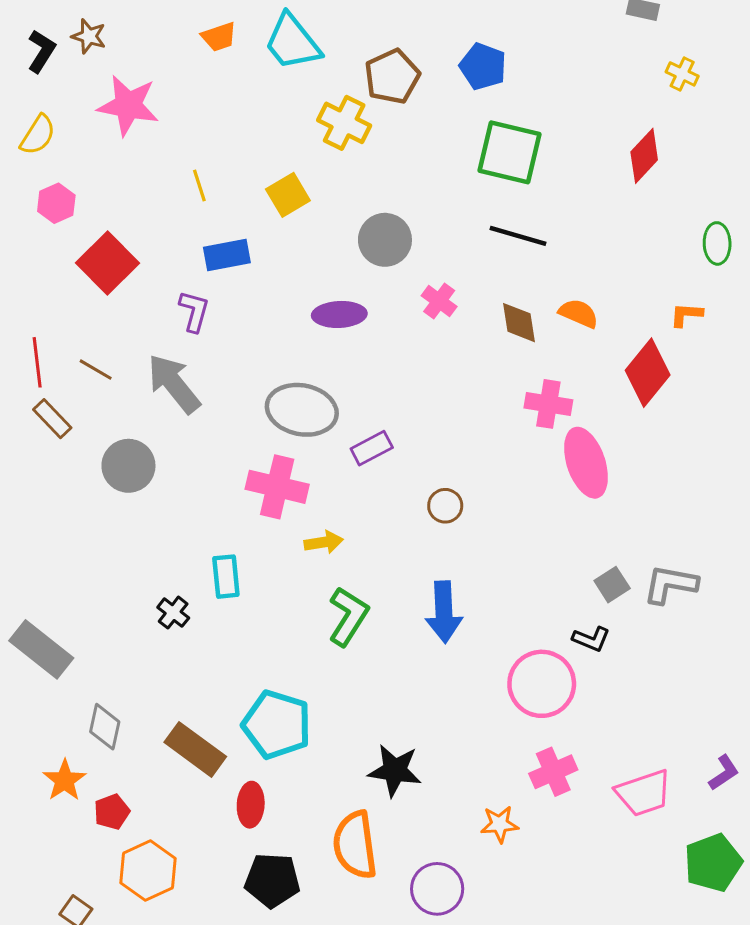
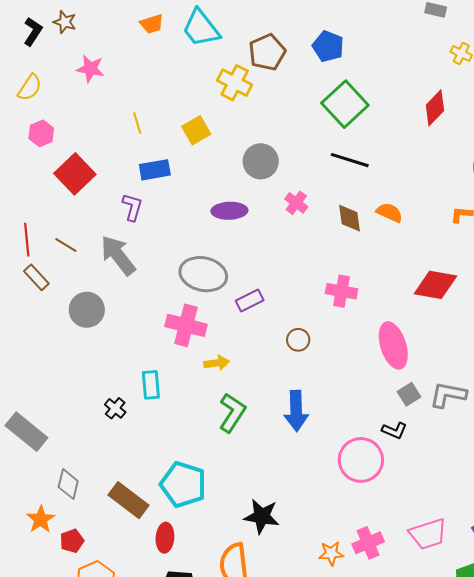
pink star: (128, 105) -> (90, 69), size x0.7
green square: (509, 152) -> (345, 104), turned 33
red diamond: (648, 373) -> (435, 285), moved, turned 60
pink cross: (548, 404) -> (342, 291), moved
pink ellipse: (586, 463) -> (393, 345), moved
pink cross: (553, 772) -> (368, 543), moved

